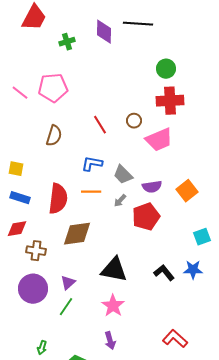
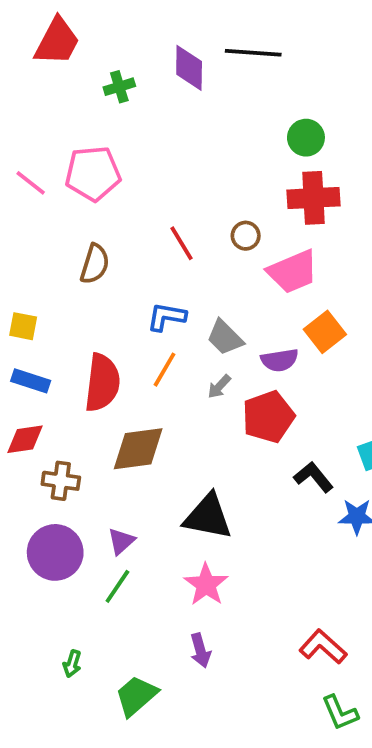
orange square: (187, 191) -> (325, 332), moved
orange line: (91, 192) -> (165, 370), turned -60
black L-shape: (164, 273) -> (313, 477), moved

